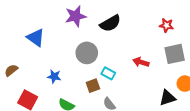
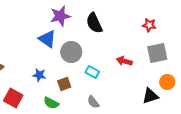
black semicircle: (110, 23) -> (94, 23), turned 95
blue triangle: (36, 38) -> (47, 39), moved
brown square: (93, 86) -> (64, 84), moved

